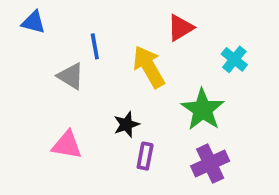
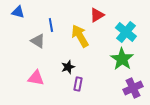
cyan cross: (234, 59) -> (126, 32), size x1.5
green star: (203, 110) -> (122, 59), moved
purple cross: (210, 164) -> (133, 88), moved

